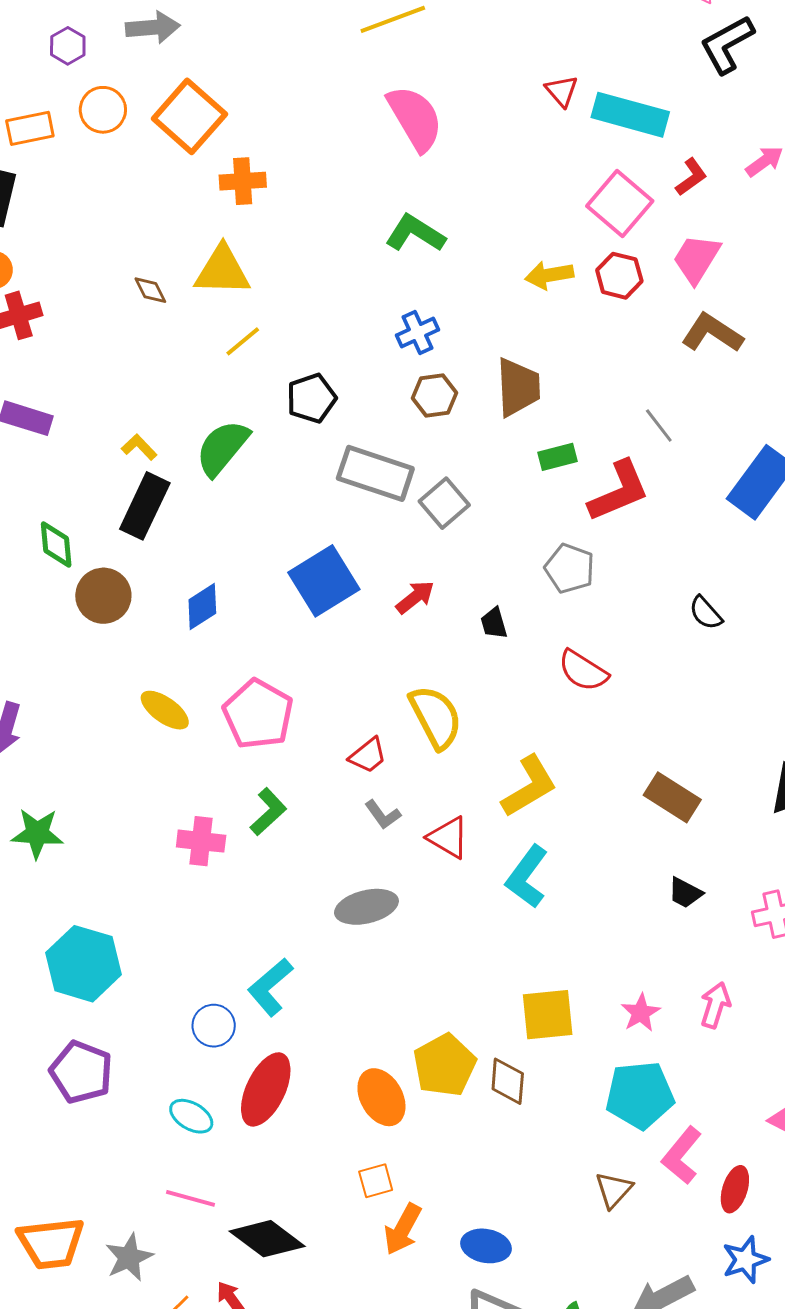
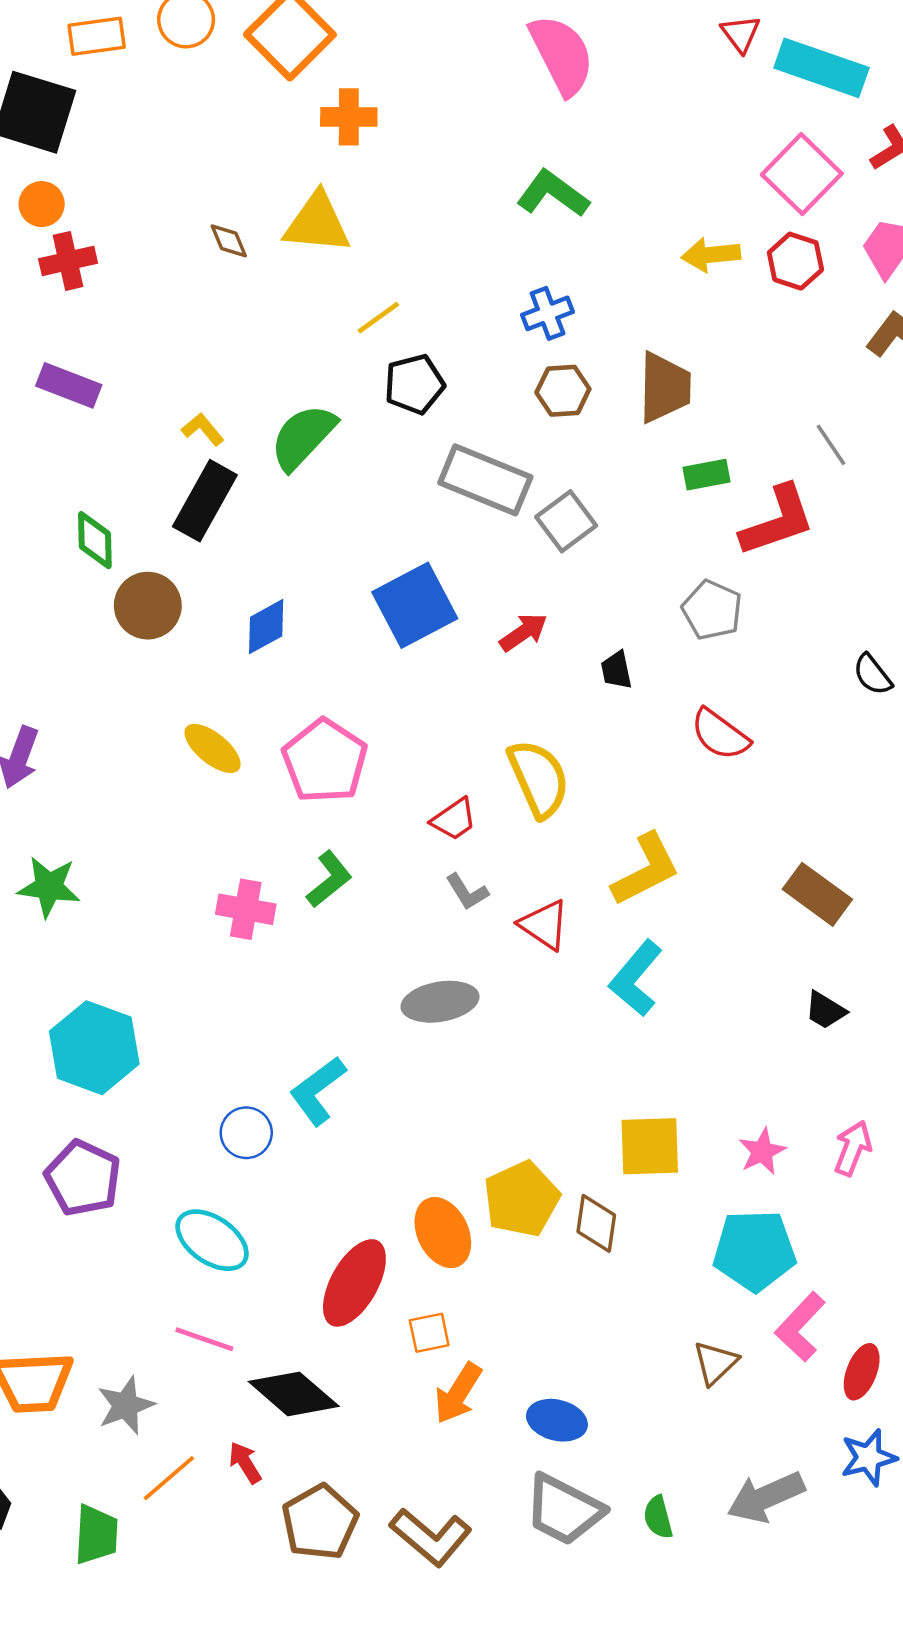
yellow line: (243, 341) -> (378, 318), moved
red ellipse: (266, 1089) -> (354, 1283), moved
cyan ellipse: (191, 1116) -> (212, 1240), size x1.4

